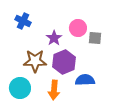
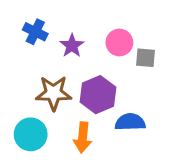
purple star: (54, 38) -> (72, 46), moved

